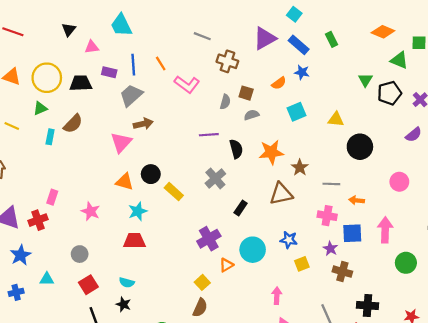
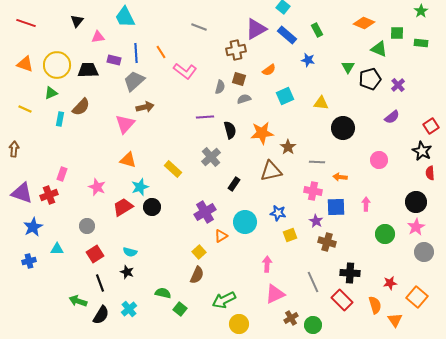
brown cross: (227, 61) -> (236, 50), moved, turned -30
blue star: (302, 72) -> (308, 60), moved
black circle: (151, 174) -> (152, 207), moved
pink arrow: (385, 230) -> (366, 204), size x0.6
red trapezoid: (134, 241) -> (123, 207), moved, turned -30

